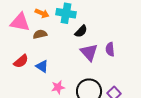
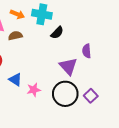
purple triangle: (89, 52) -> (68, 66), moved
blue triangle: (42, 66) -> (15, 80), moved

